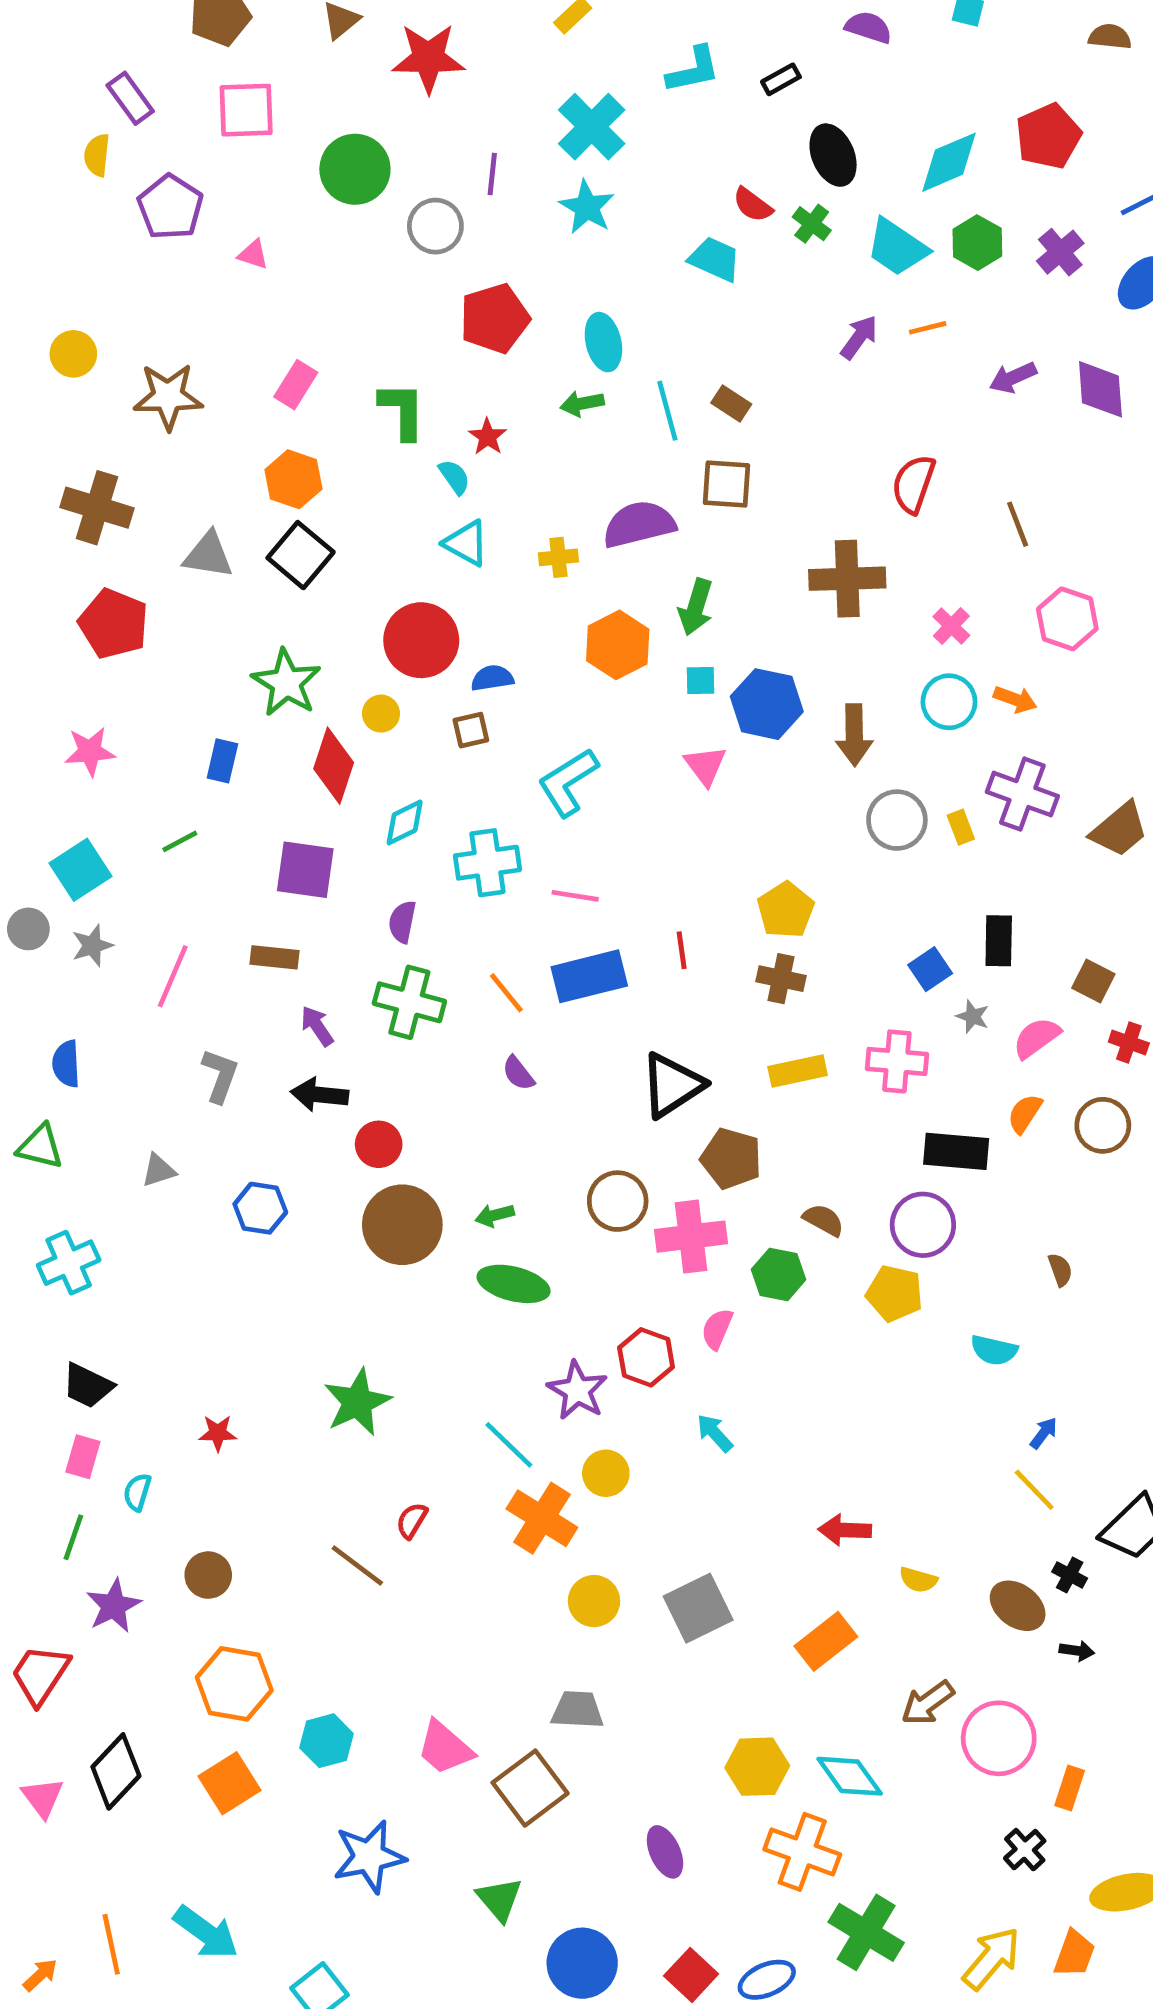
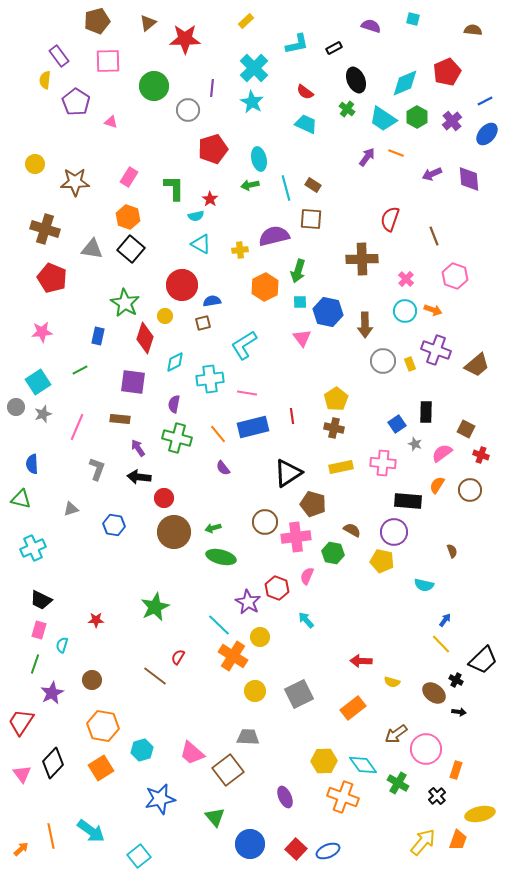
red semicircle: (753, 205) -> (305, 92), moved
orange line: (928, 328) -> (396, 153), turned 35
cyan semicircle: (454, 477) -> (196, 216), turned 112
green cross: (866, 1932) -> (398, 783), moved, size x0.7

